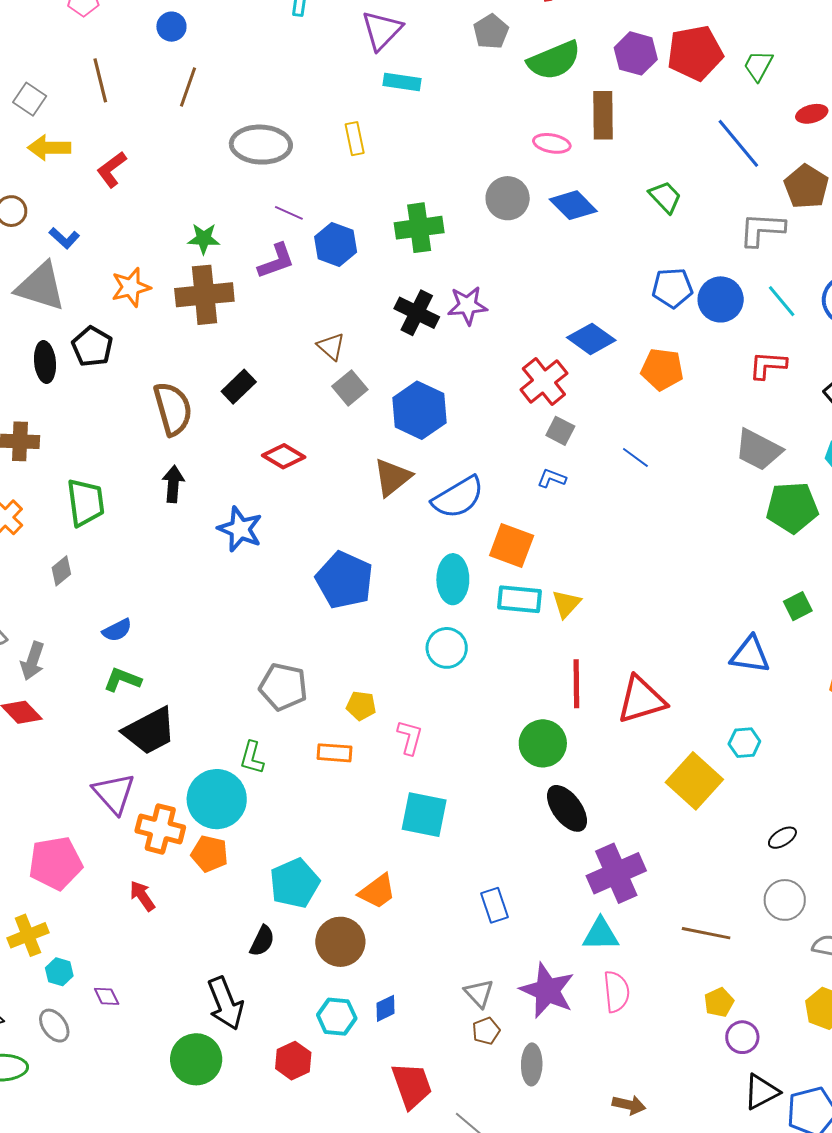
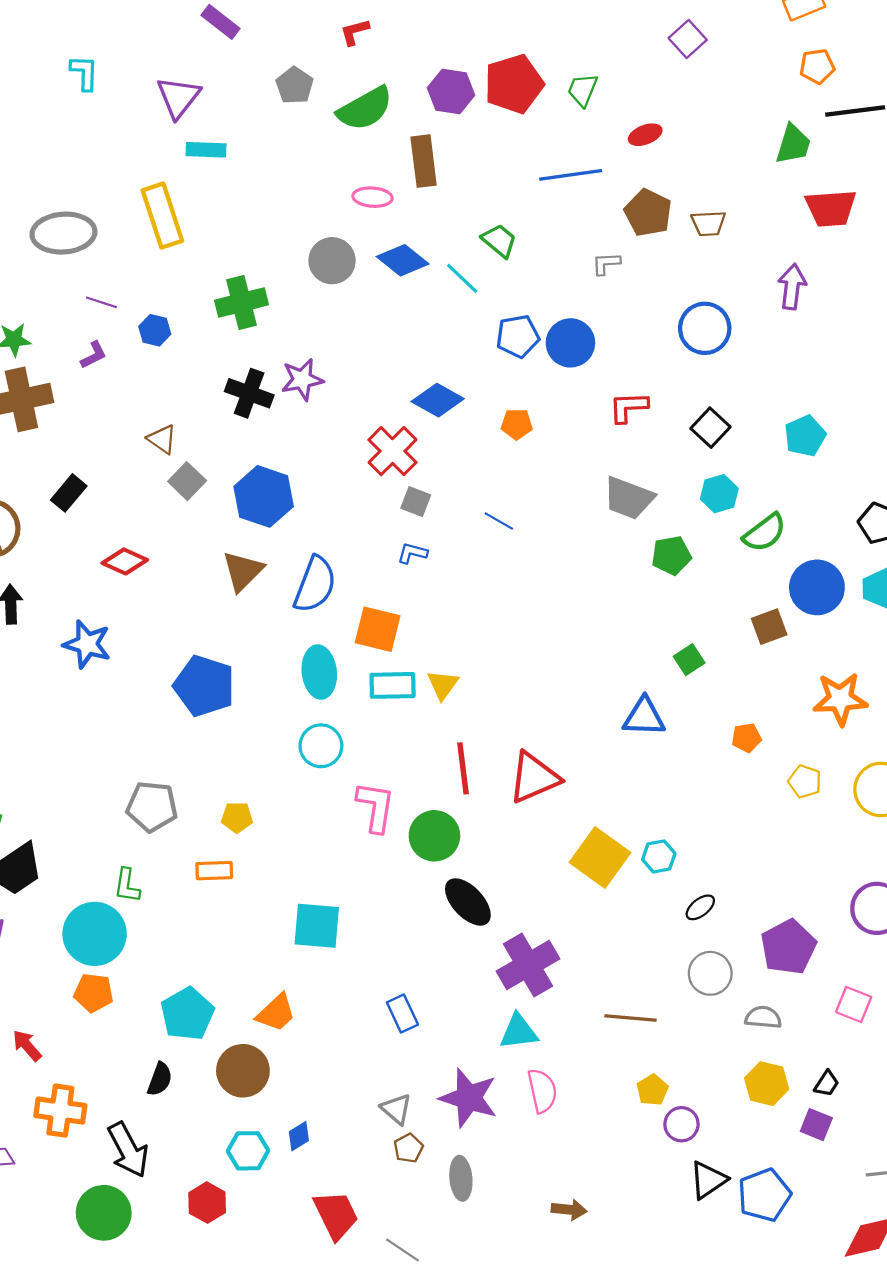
yellow rectangle: (355, 139) -> (162, 216), size x1.8
blue line: (738, 143) -> (571, 175), turned -52
gray L-shape: (762, 229) -> (606, 263), size x0.6
blue hexagon: (336, 244) -> (155, 330), size x0.7
purple L-shape: (276, 261) -> (94, 355), size x0.7
cyan line: (782, 301) -> (462, 278), moved
orange pentagon: (662, 369) -> (517, 424), size x0.7
blue semicircle: (458, 497) -> (315, 584), turned -32
green pentagon: (792, 507) -> (671, 555), size x0.7
pink L-shape: (410, 737) -> (376, 807), moved, size x1.4
cyan hexagon: (744, 743) -> (659, 856), moved
orange cross: (160, 829) -> (60, 1111), moved

